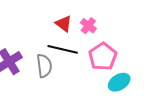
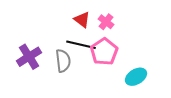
pink pentagon: (103, 56) -> (104, 52), moved

